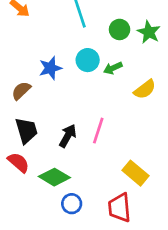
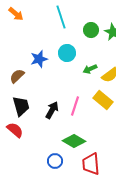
green arrow: (113, 68) -> (90, 69), moved
yellow rectangle: (135, 173) -> (103, 100), moved
green diamond: (54, 177) -> (74, 141), moved

